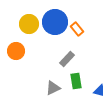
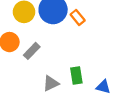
gray rectangle: (67, 59) -> (32, 51), moved

